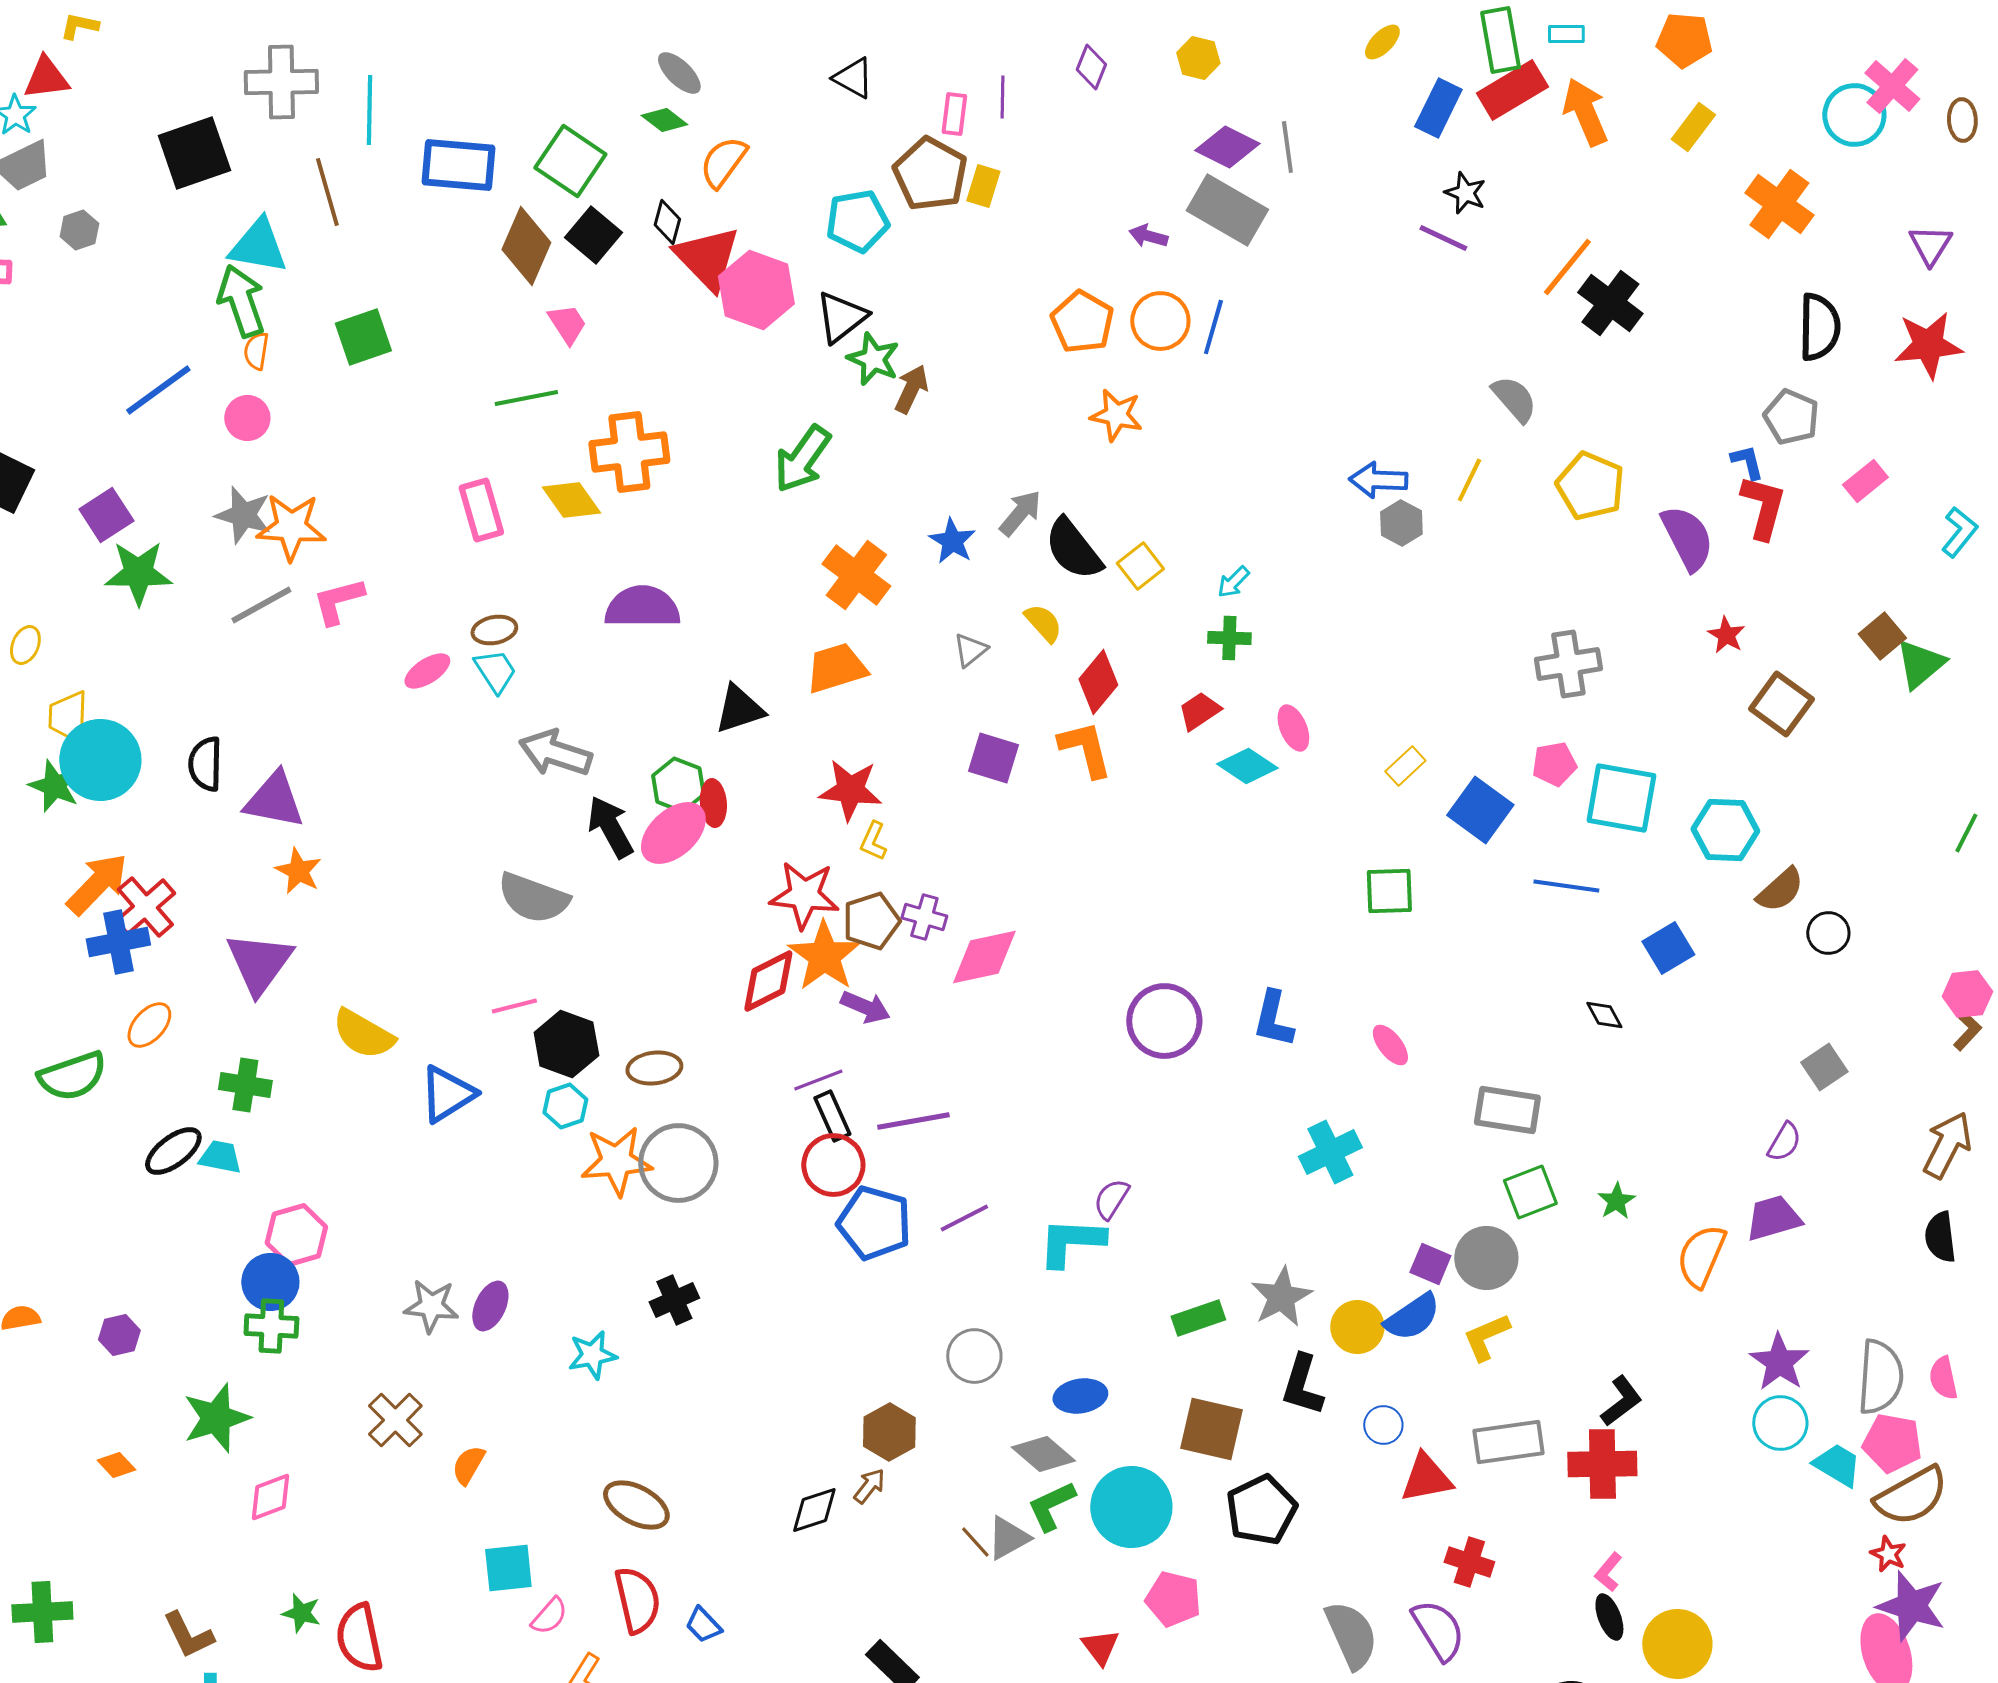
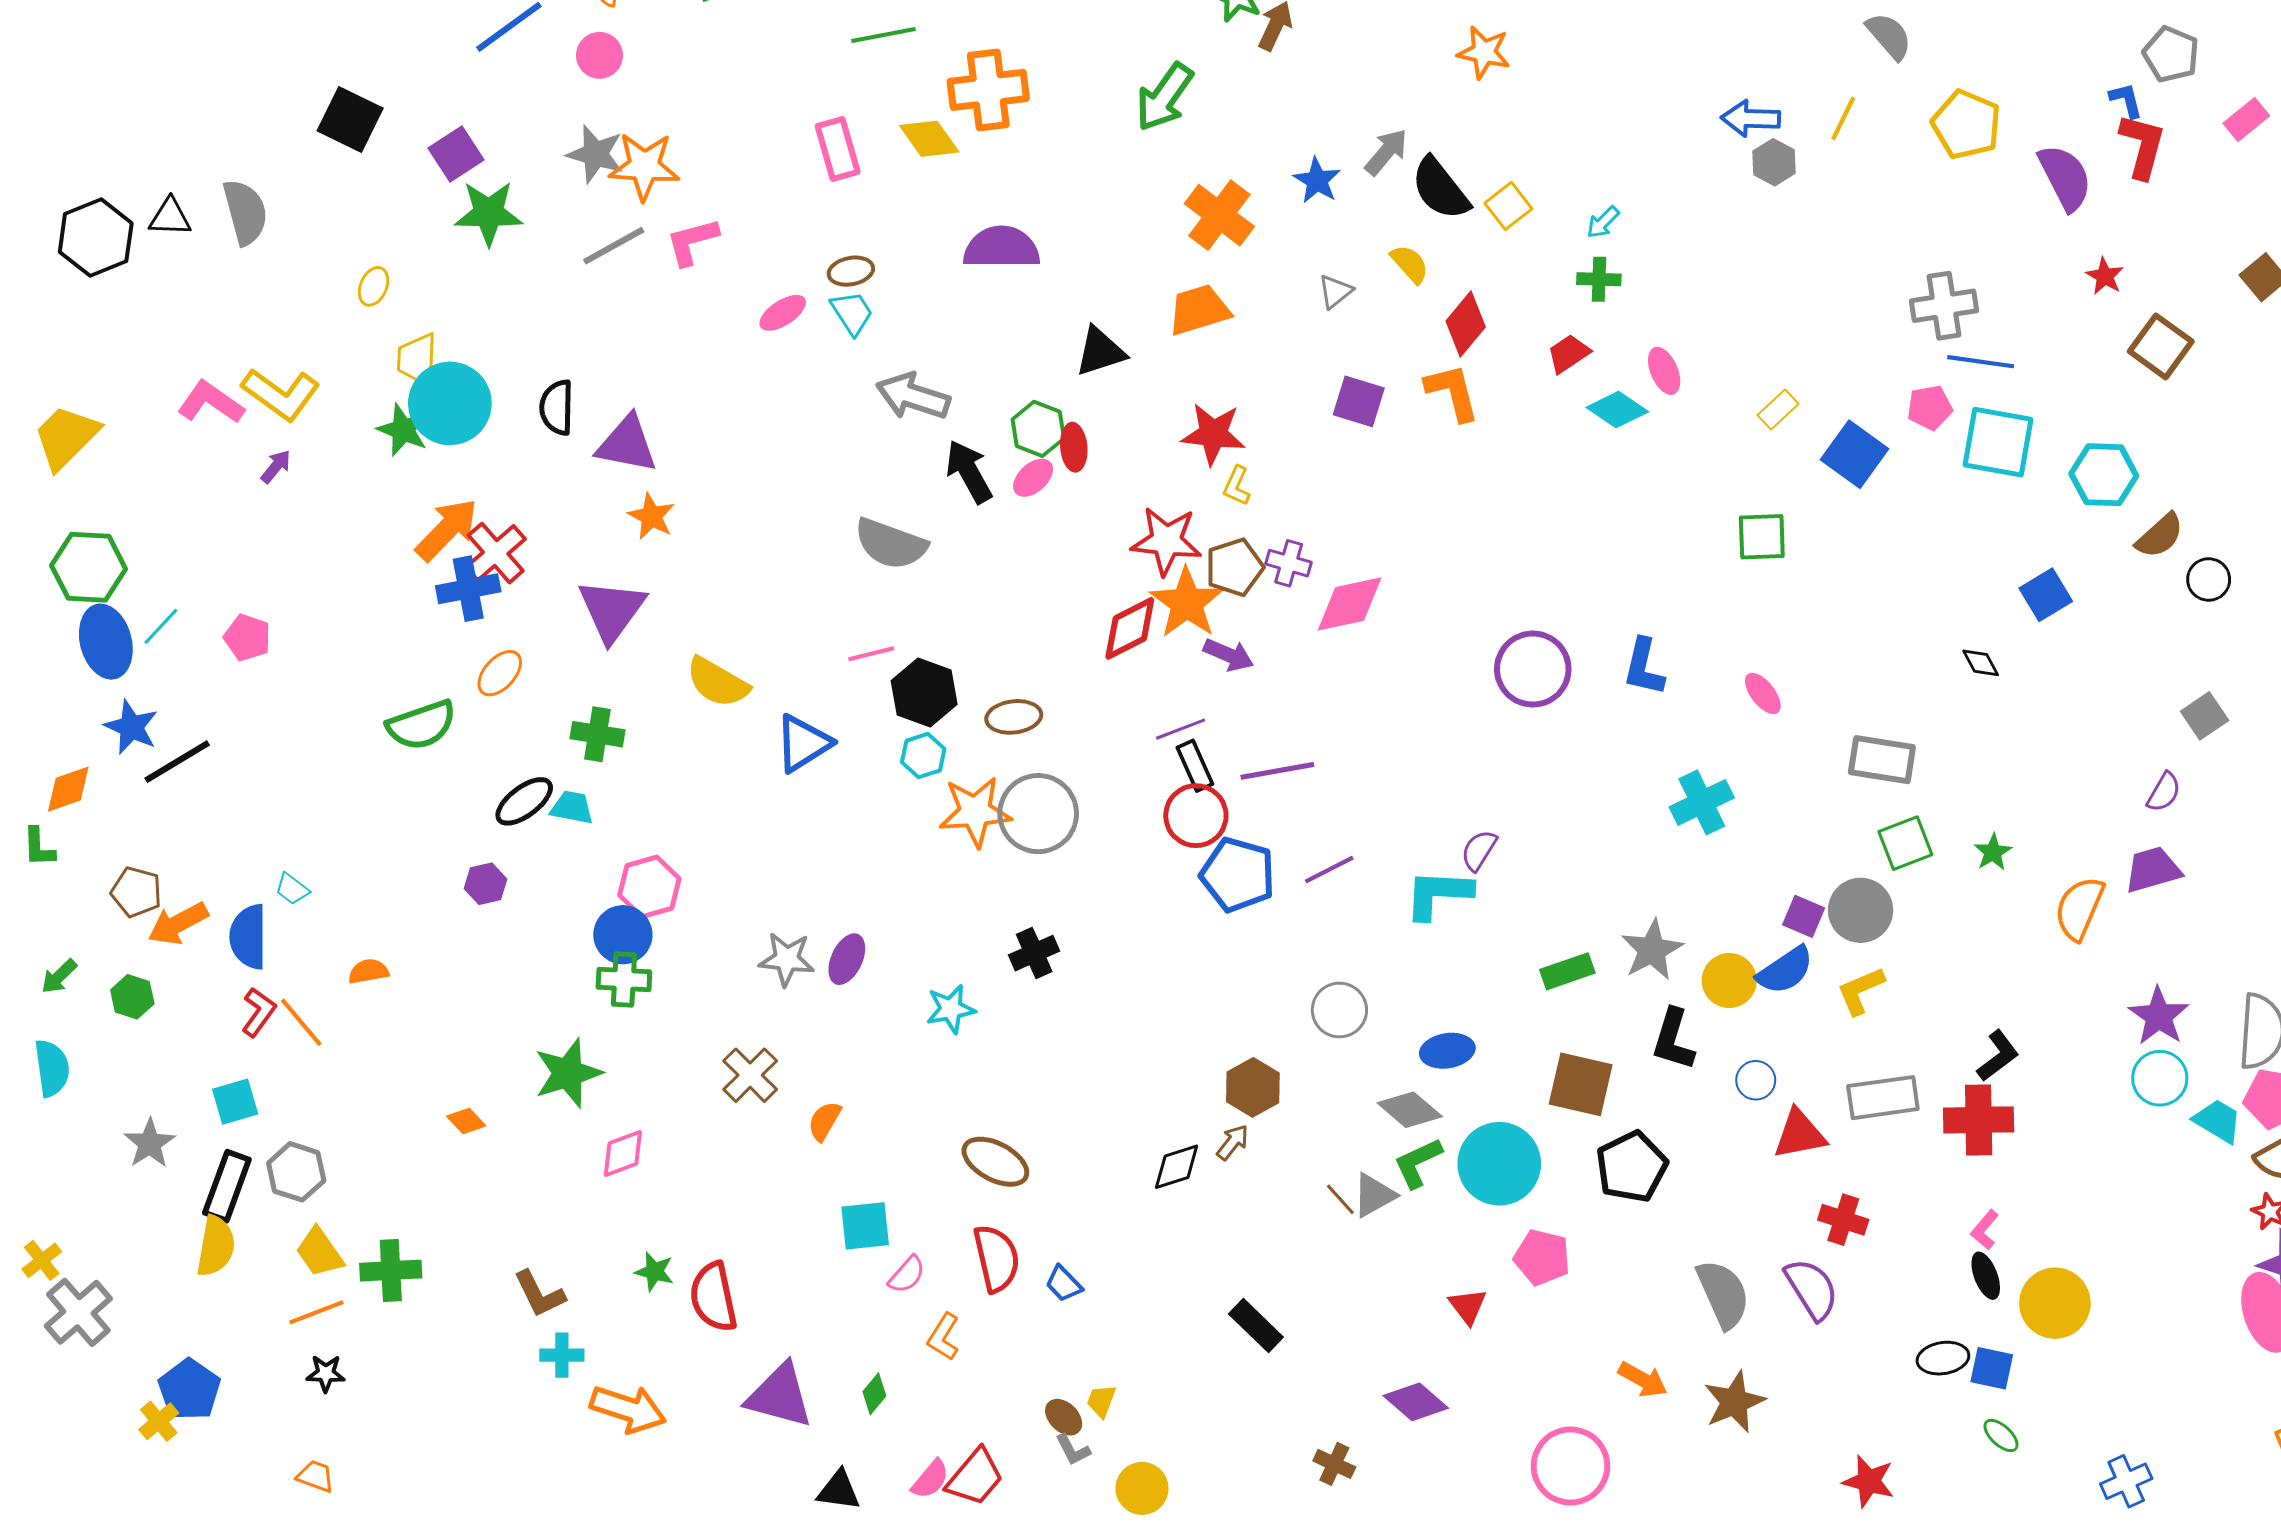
pink ellipse: (673, 833) -> (1033, 478), size x0.6
blue line: (1566, 886) -> (1981, 362), moved
purple hexagon: (119, 1335) -> (485, 884), moved

